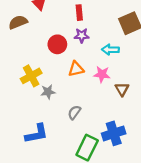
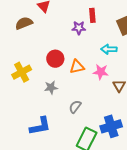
red rectangle: (79, 13) -> (92, 15), moved
purple star: (82, 35) -> (79, 28), moved
red circle: (57, 44) -> (55, 59), moved
yellow cross: (31, 76) -> (22, 72), moved

